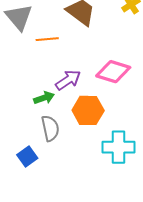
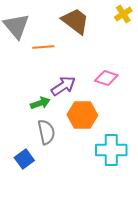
pink diamond: (113, 72) -> (106, 78), size x0.7

